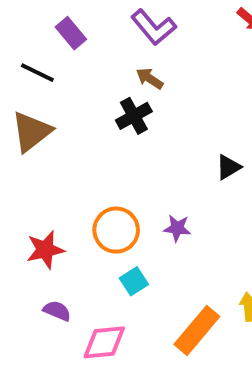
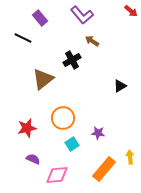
brown arrow: (150, 78) -> (92, 41), moved
brown triangle: (31, 132) -> (43, 79), moved
purple star: (177, 228) -> (98, 133), moved

